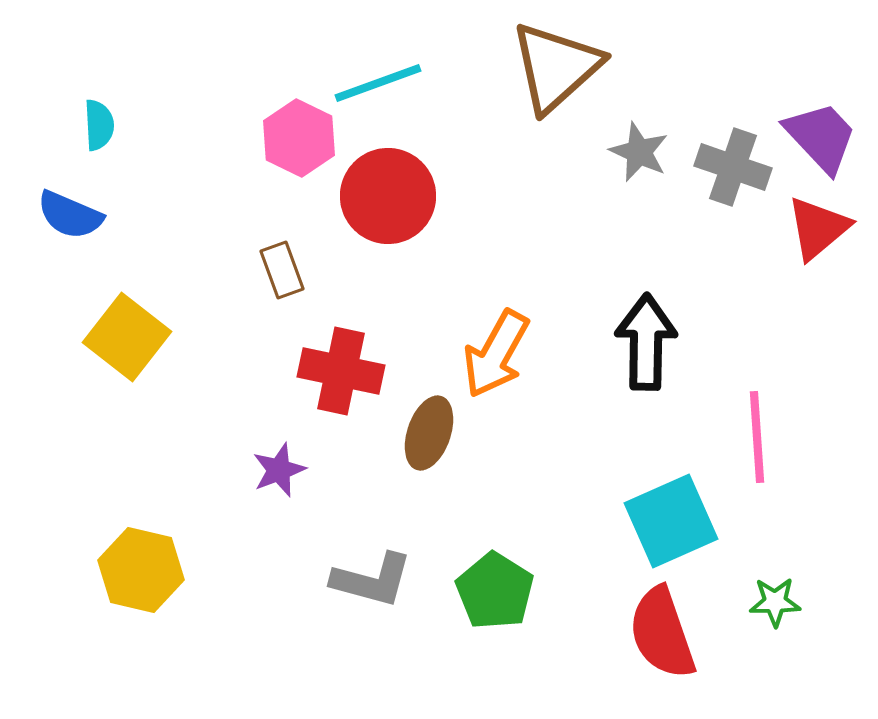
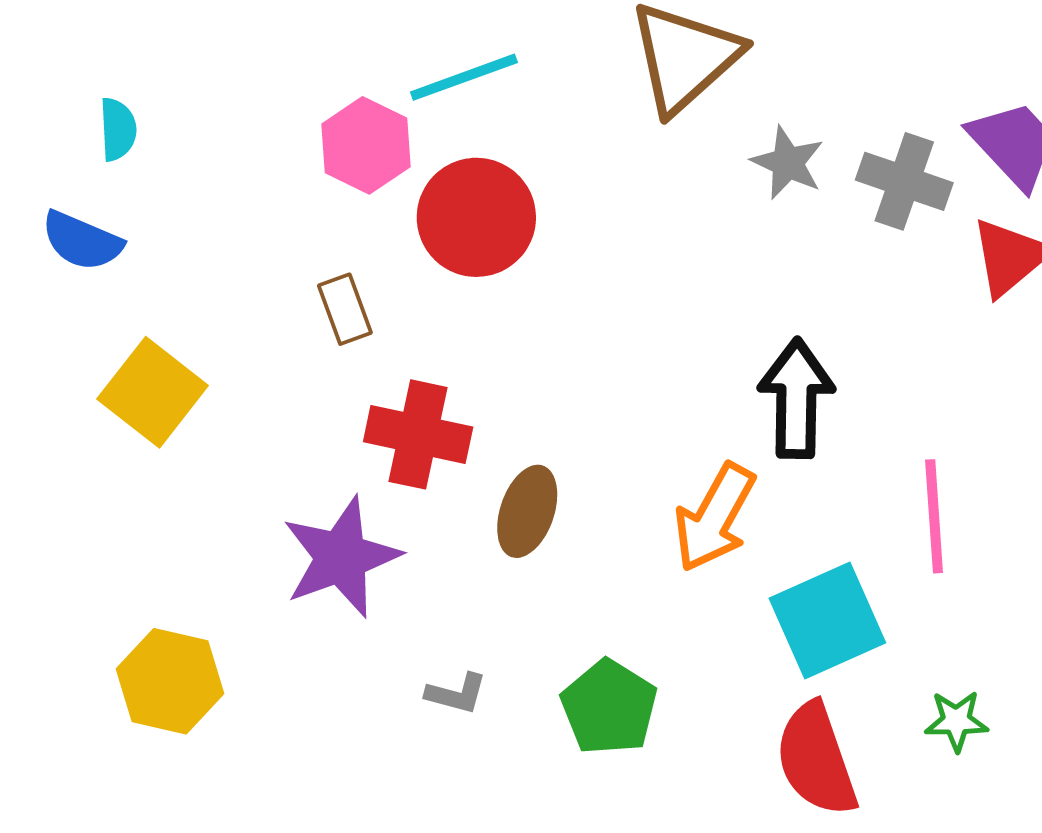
orange arrow: (496, 354) -> (715, 518), moved
purple star: (279, 470) -> (341, 557), size x1.8
gray L-shape: (372, 580) -> (456, 694), size x0.6

